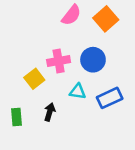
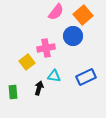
blue circle: (93, 60) -> (73, 36), moved
cyan triangle: (78, 92) -> (54, 76), moved

